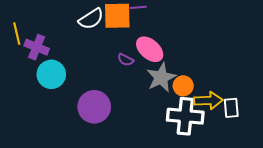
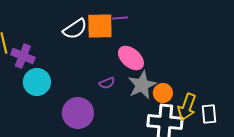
purple semicircle: (126, 60) -> (107, 83), moved, turned -49
yellow arrow: (208, 101) -> (187, 107), turned 112

